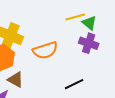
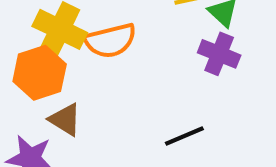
orange semicircle: (45, 50) -> (110, 41), moved

